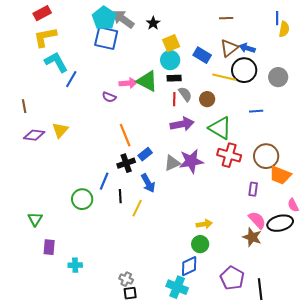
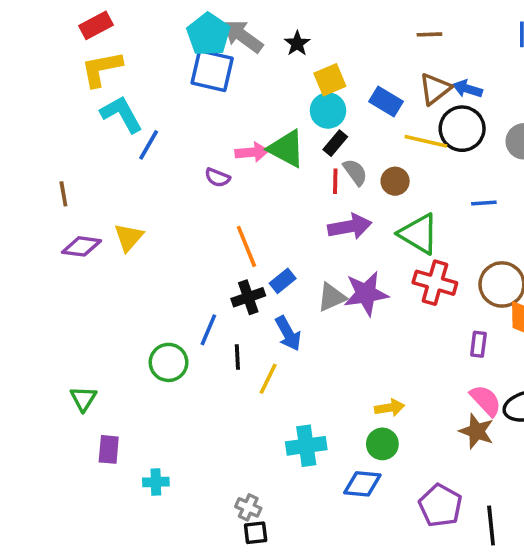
black rectangle: (174, 78) -> (335, 143), turned -48
blue diamond: (189, 266) -> (362, 484), turned 30
cyan cross: (177, 287) -> (306, 446), moved, turned -30

